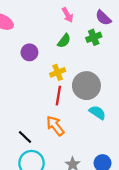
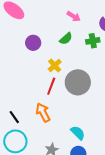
pink arrow: (68, 15) -> (74, 16), turned -40
yellow cross: (58, 72) -> (55, 65), turned -32
cyan semicircle: (97, 112) -> (78, 133), moved

